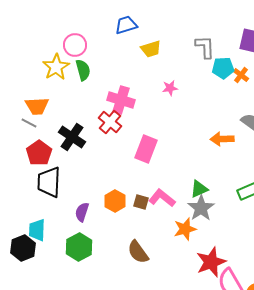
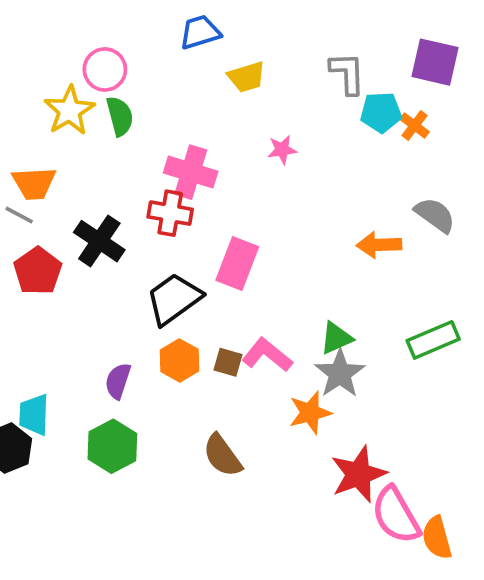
red cross: (110, 122) -> (170, 213), turned -30
black trapezoid: (49, 182) -> (174, 299), moved, turned 52

